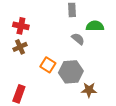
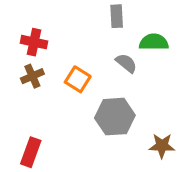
orange square: (48, 65) -> (78, 79), moved
brown star: (89, 90) -> (162, 146), moved

